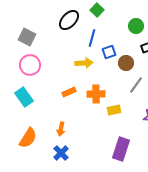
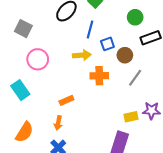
pink circle: (30, 65) -> (38, 59), moved
orange rectangle: (69, 92) -> (66, 100), moved
orange cross: (96, 94) -> (99, 76), moved
yellow rectangle: (114, 110) -> (131, 117), moved

